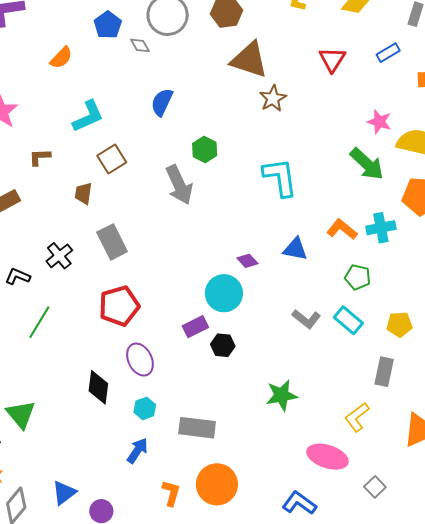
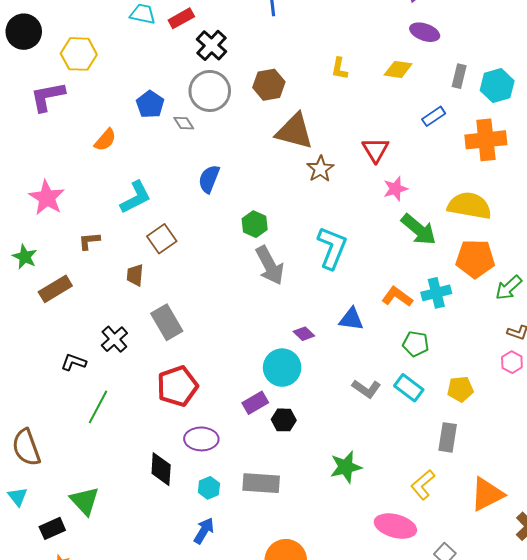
red triangle: (332, 59) -> (376, 150), moved
pink star: (379, 122) -> (395, 189), moved, turned -30
cyan L-shape: (280, 177) -> (332, 248), turned 33
gray arrow: (179, 185) -> (270, 265), moved
purple ellipse: (140, 360) -> (201, 439), turned -60
gray rectangle: (197, 428) -> (261, 483), moved

